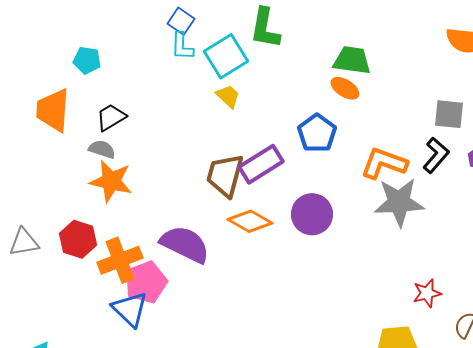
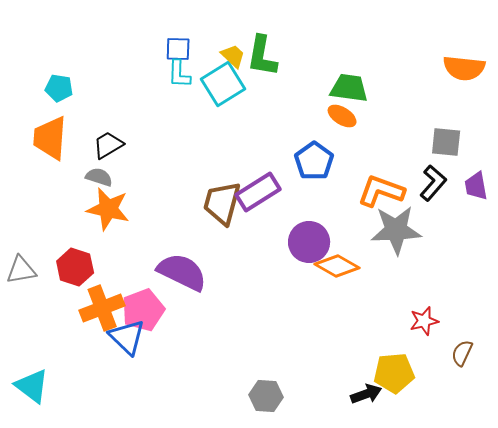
blue square: (181, 21) -> (178, 49), turned -32
cyan pentagon: (87, 60) -> (59, 88), moved
yellow trapezoid: (228, 96) -> (233, 56), moved
orange diamond: (250, 221) -> (337, 266), moved
orange cross: (120, 260) -> (102, 308), moved

